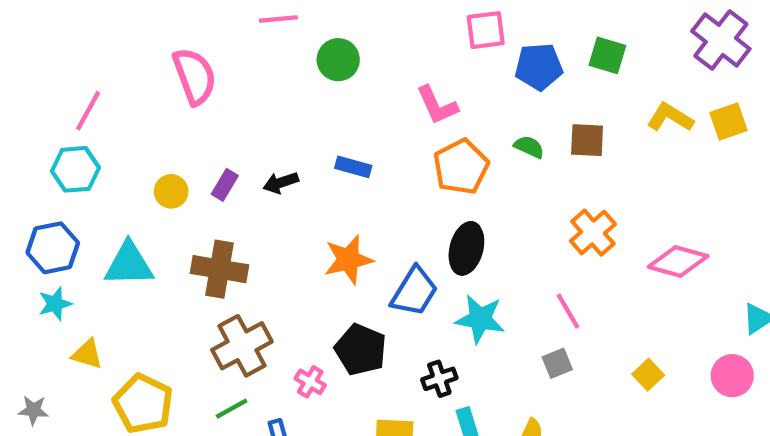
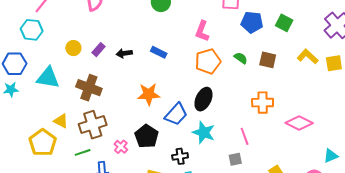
pink L-shape: (437, 105) -> (202, 31), turned 35
orange cross: (593, 233) -> (263, 103), turned 30
yellow triangle: (87, 354) -> (61, 121), moved

